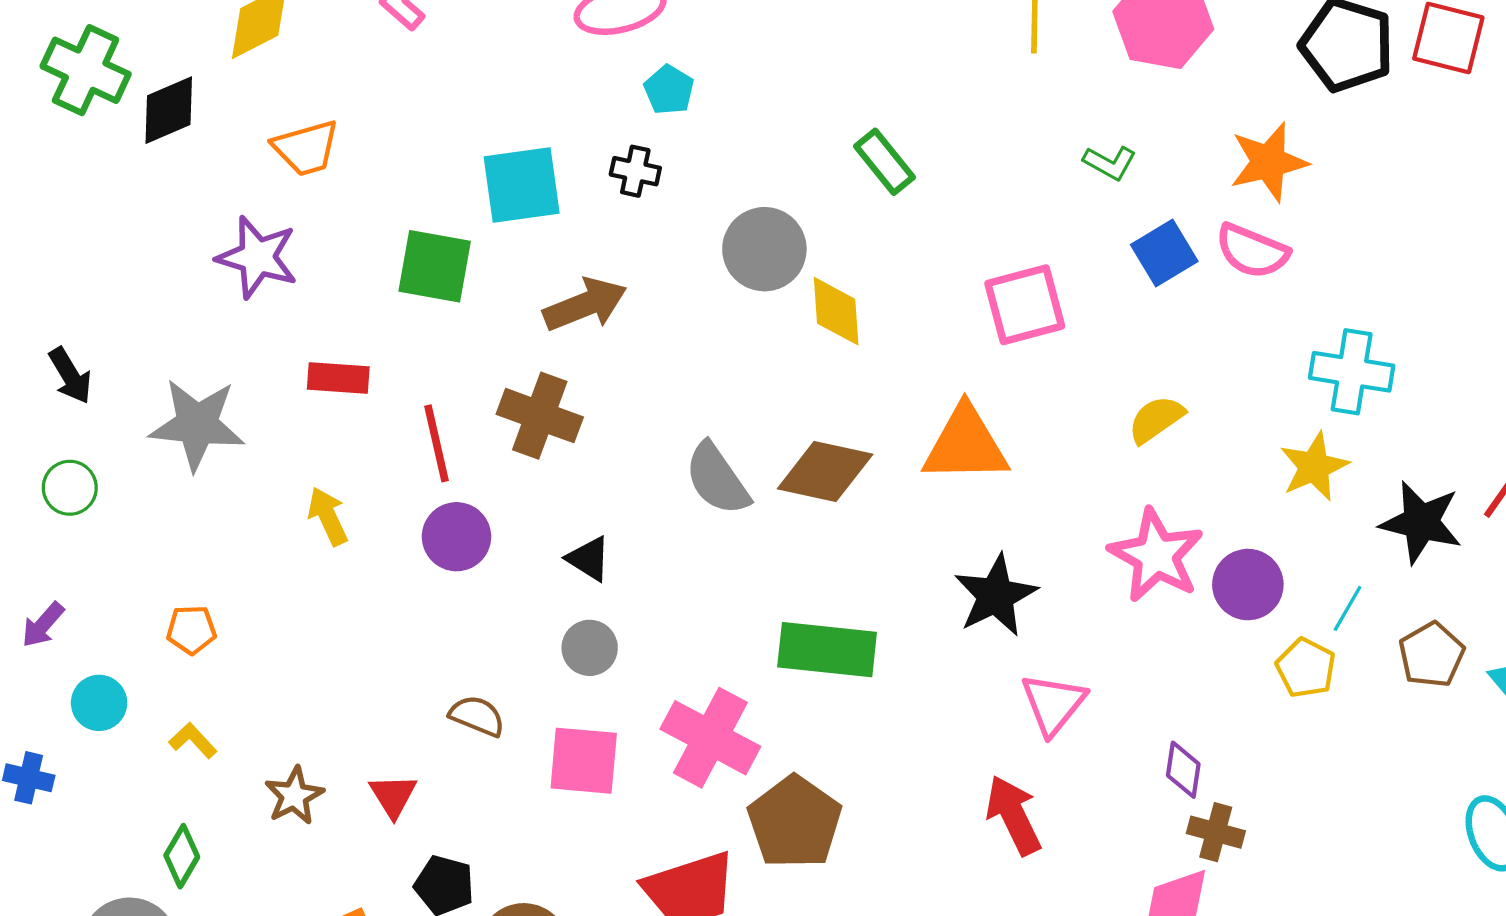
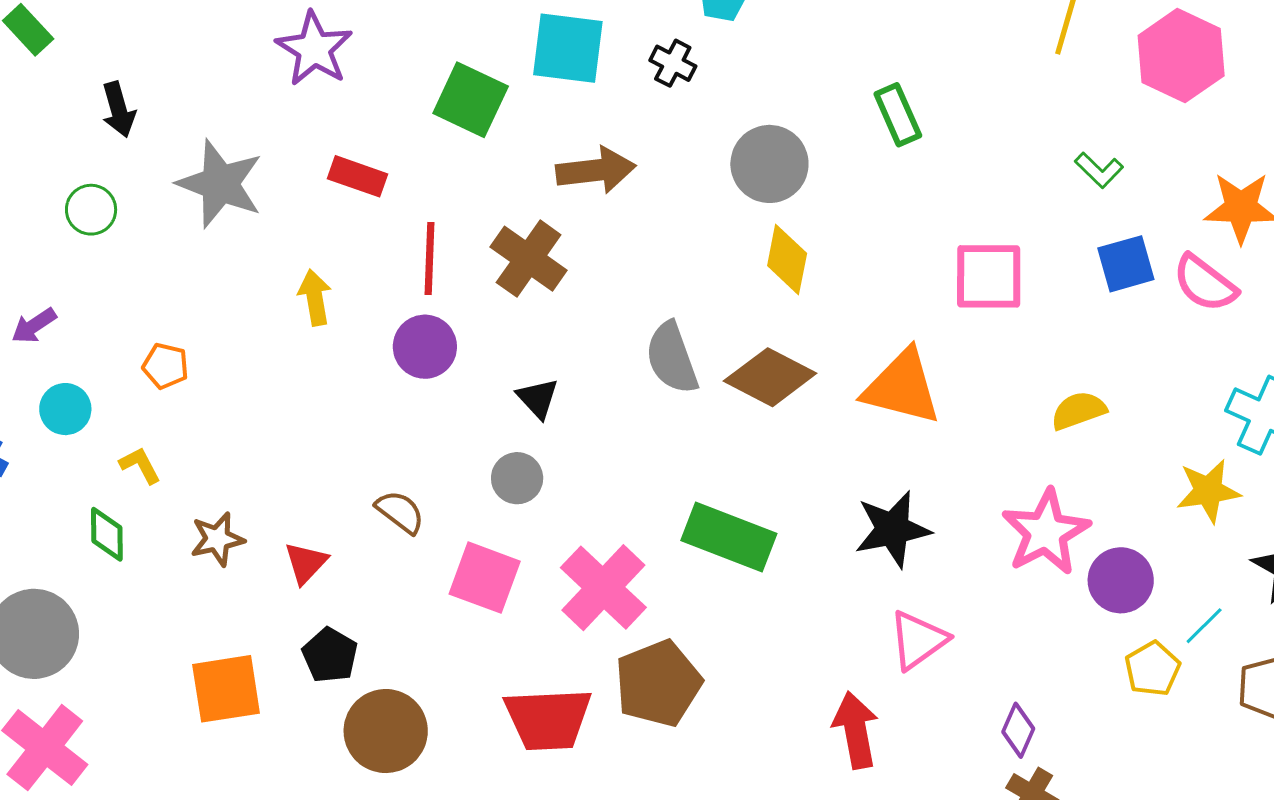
yellow diamond: (836, 311) -> (787, 259), moved
green diamond: (182, 856) -> (107, 534), moved, turned -46

